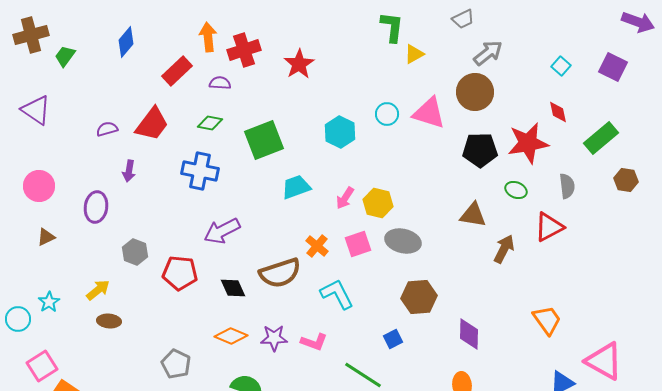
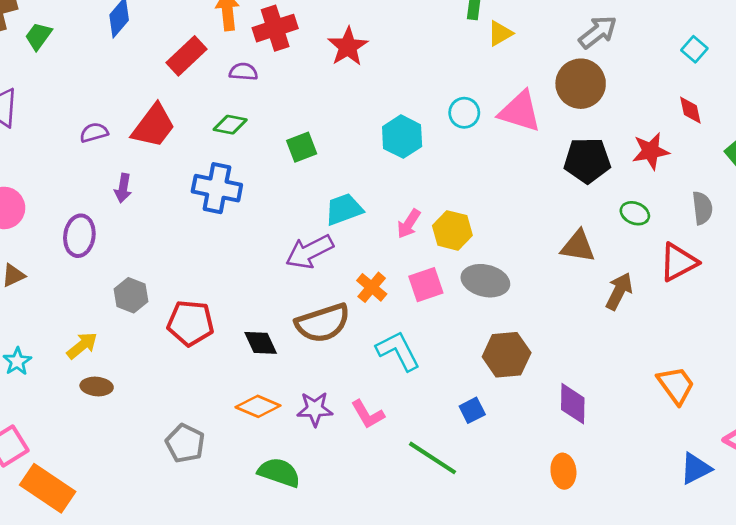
green square: (264, 140) -> (302, 147), size x0.6
red star: (528, 143) -> (651, 151), size x0.7
purple arrow: (222, 231) -> (310, 252), moved
pink L-shape: (314, 342) -> (368, 414), turned 40

